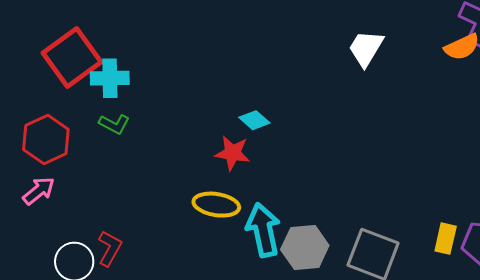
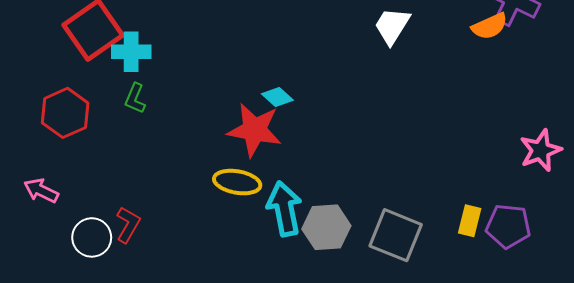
green L-shape: (114, 124) -> (135, 98), turned 84
red star: (232, 153) -> (255, 130), size x1.5
pink arrow: (39, 191) -> (41, 191), moved, turned -116

